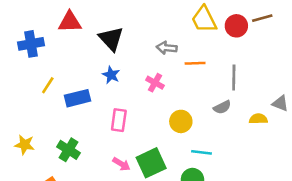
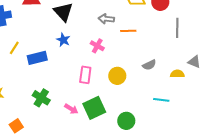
gray line: (234, 78) -> (177, 28), moved
pink rectangle: (119, 120) -> (85, 75), moved
green cross: (68, 150) -> (41, 98), moved
cyan line: (202, 152) -> (161, 100), moved

